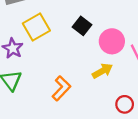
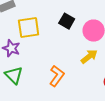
yellow square: (36, 27) -> (29, 27), turned 30

